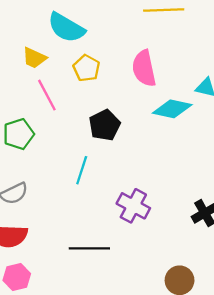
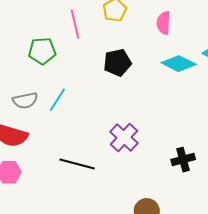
pink semicircle: (144, 68) -> (164, 23), size x0.7
cyan line: (82, 170) -> (57, 100), moved

